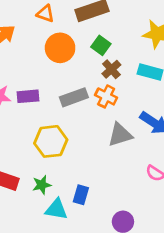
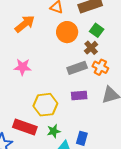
brown cross: (111, 69) -> (91, 48), moved
purple rectangle: (28, 96) -> (79, 95), moved
yellow hexagon: (51, 141) -> (45, 105), moved

